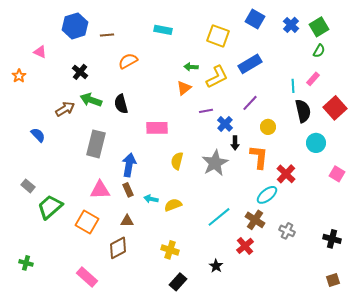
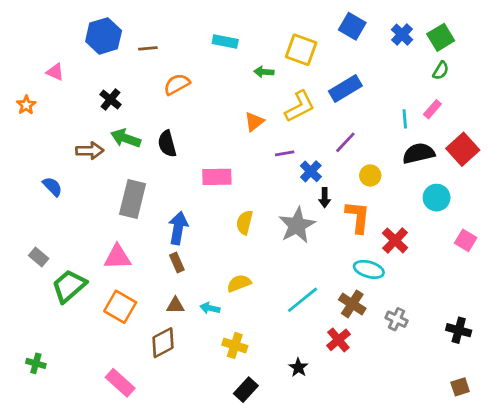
green arrow: (191, 67) -> (264, 72), moved
brown arrow: (65, 109) -> (90, 151), turned 30
black semicircle: (303, 111) -> (419, 153), turned -90
pink triangle: (100, 190) -> (117, 257), moved
cyan ellipse: (267, 195) -> (369, 269), turned 55
cyan arrow: (151, 199) -> (210, 308), moved

